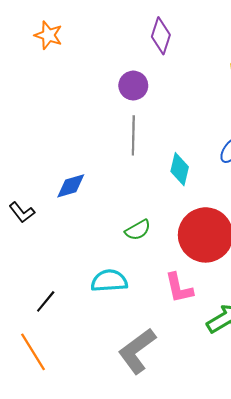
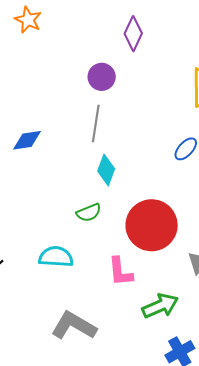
cyan diamond: (180, 169) -> (106, 170), moved
blue diamond: (71, 186) -> (27, 140), moved
gray L-shape: (137, 351) -> (74, 326), turned 60

